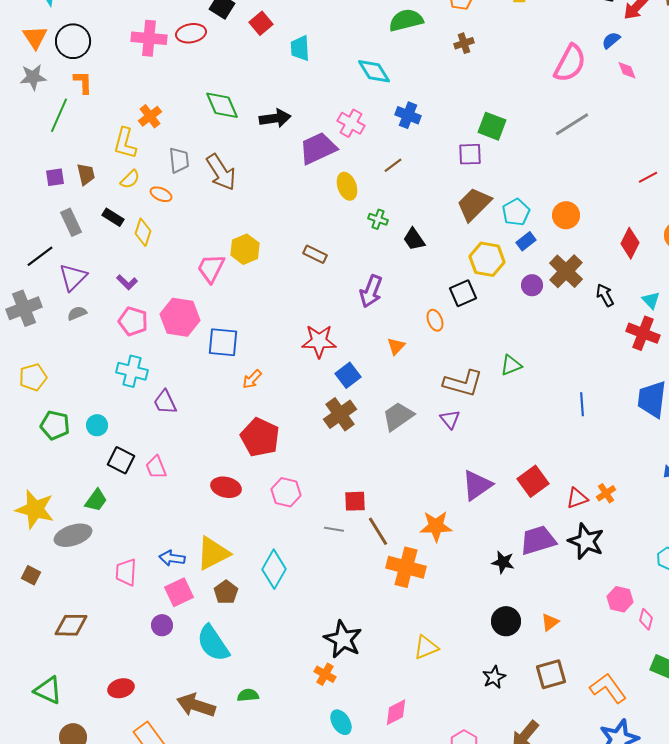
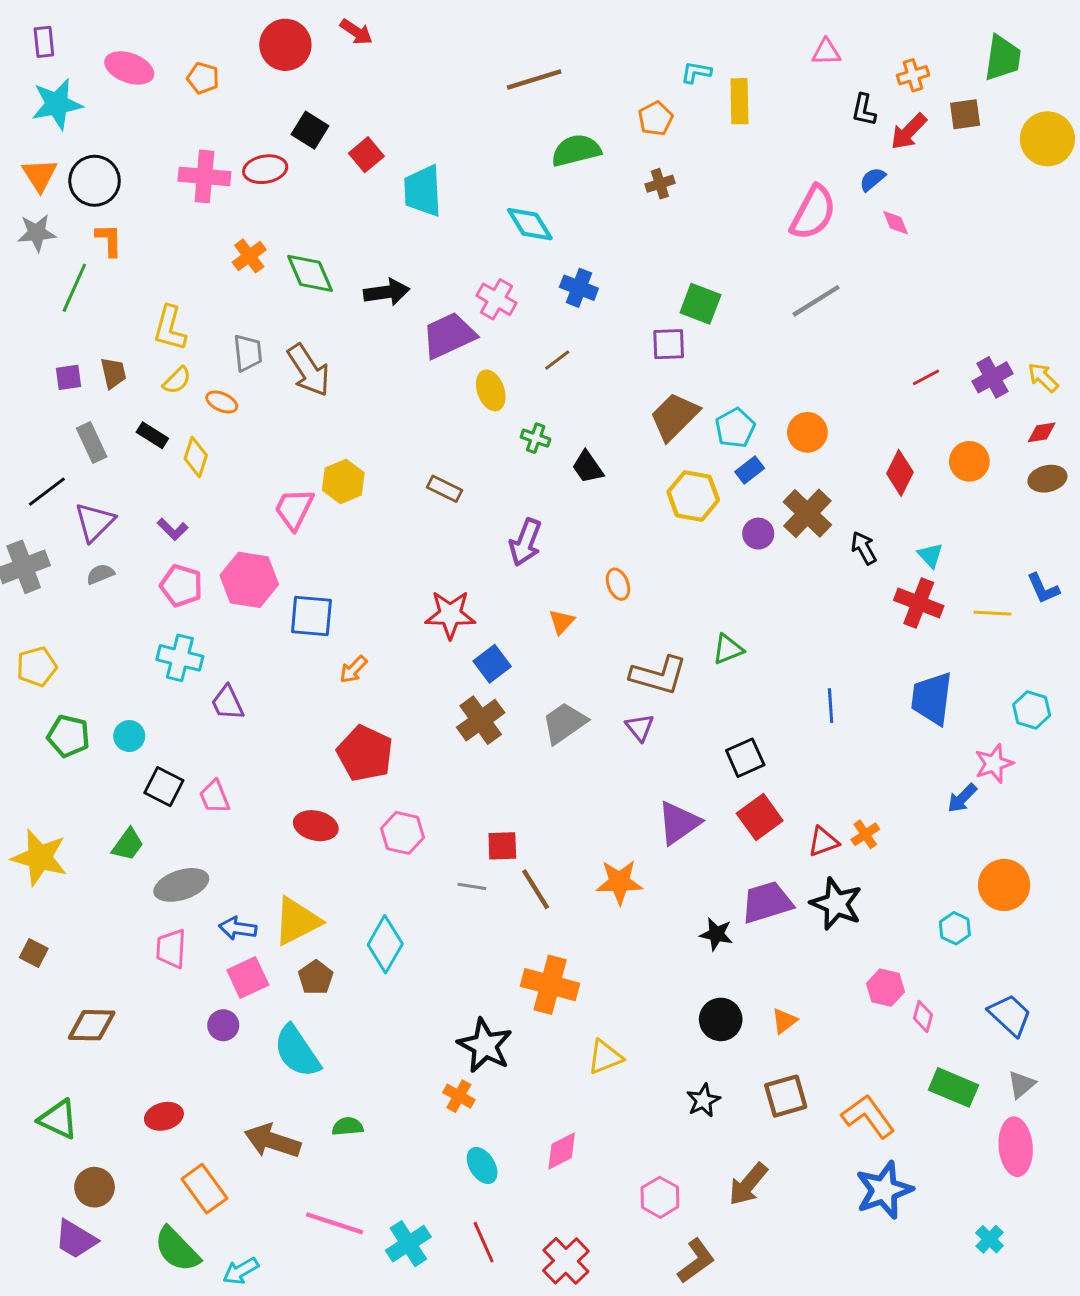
cyan trapezoid: (300, 48) -> (423, 191), size x1.4
orange cross: (150, 116) -> (249, 256), moved
black square: (463, 293) -> (745, 758), moved
gray ellipse: (73, 535) -> (181, 885), moved
orange cross: (406, 567) -> (550, 985), moved

